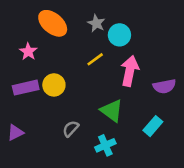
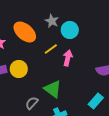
orange ellipse: (53, 23) -> (25, 32), moved
pink arrow: (130, 71) -> (68, 58), moved, size x0.7
green triangle: (112, 111) -> (53, 89), moved

